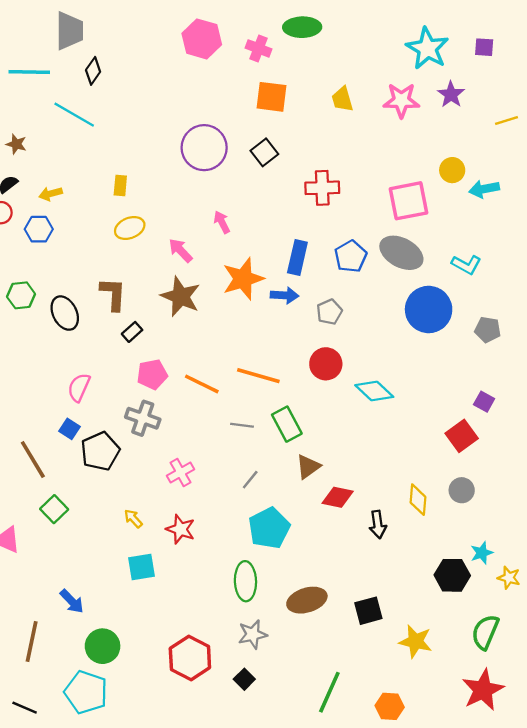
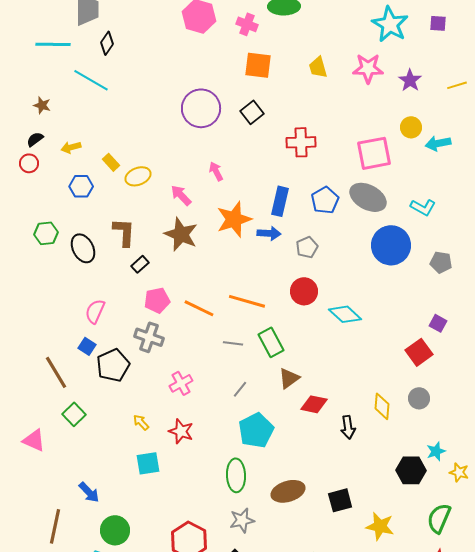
purple star: (451, 94) -> (410, 80), moved
yellow rectangle: (120, 185) -> (111, 162), moved, turned -48
blue hexagon: (39, 229) -> (81, 186), moved

